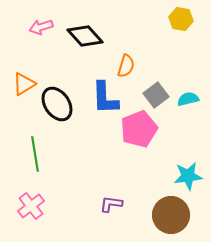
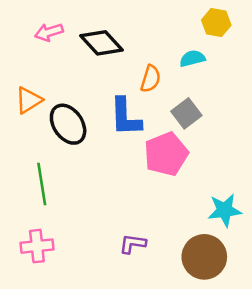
cyan semicircle: (188, 99) -> (192, 58), moved
pink cross: (31, 206) -> (37, 246), turned 32

